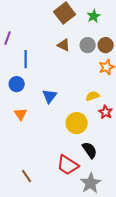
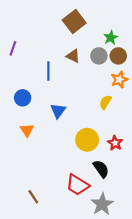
green star: (94, 16) -> (111, 38), moved
blue line: (26, 59) -> (48, 71), moved
yellow semicircle: (93, 96) -> (105, 102), moved, turned -40
red star: (106, 112) -> (115, 143), moved

